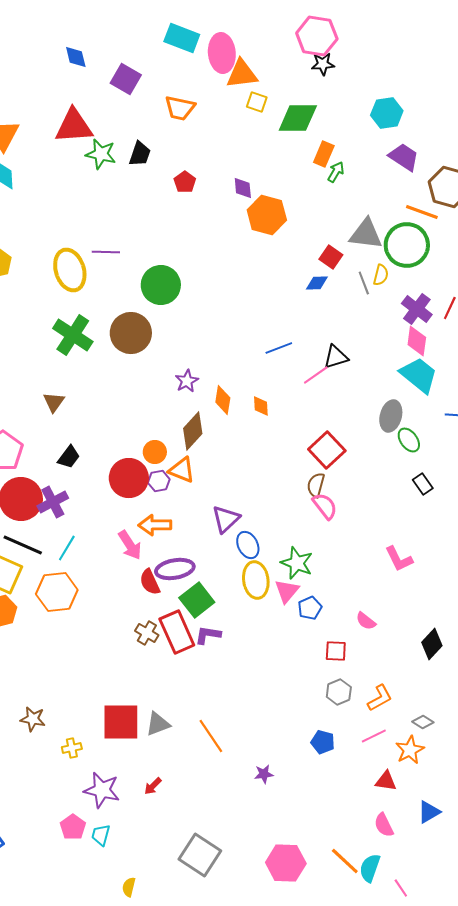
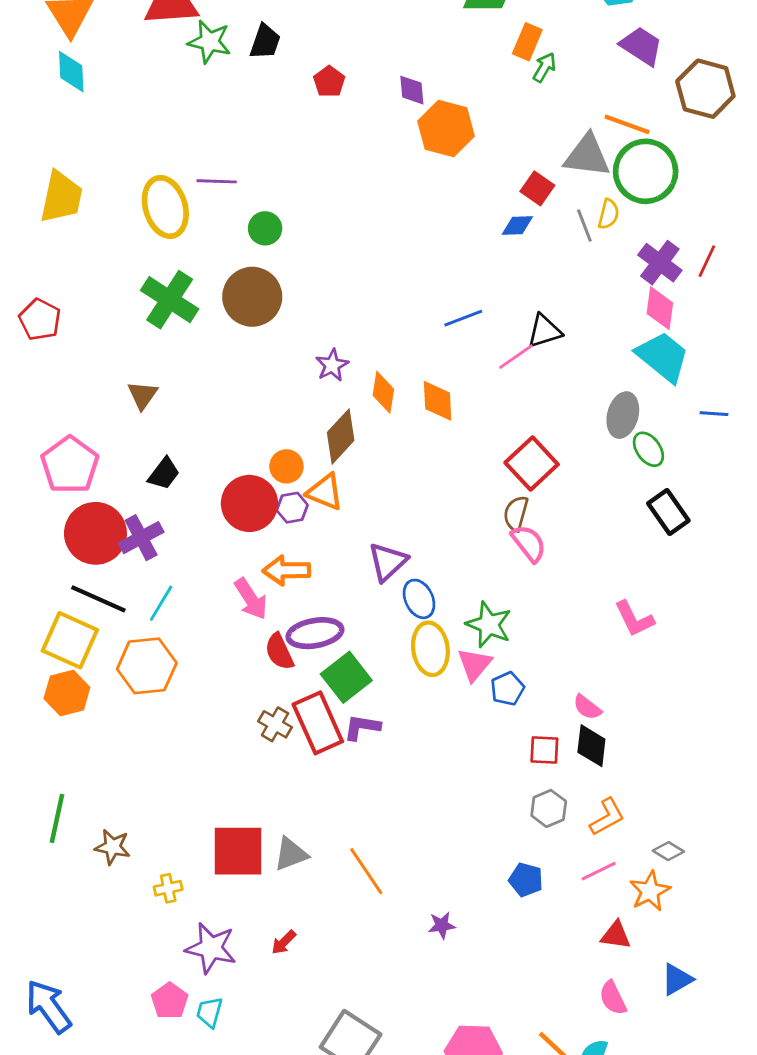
orange line: (422, 212) -> (627, 124), moved
green circle: (161, 285) -> (265, 228), moved, size x0.6
orange diamond: (261, 406) -> (438, 401), size x1.4
black rectangle: (423, 484) -> (668, 512), size x1.4
black diamond: (432, 644) -> (591, 746), moved, turned -36

